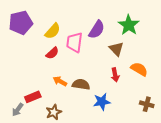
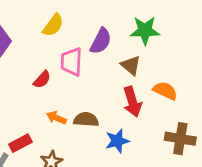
green star: (129, 25) -> (145, 30), turned -30
yellow semicircle: (53, 31) -> (53, 25), moved
red arrow: (115, 75) -> (132, 102), size x1.5
brown cross: (147, 104) -> (180, 139), size x1.5

